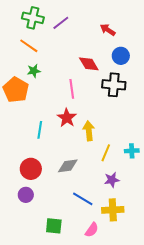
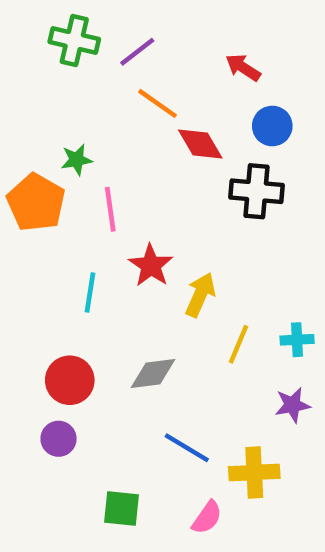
orange line: (29, 46) -> (158, 103), moved
pink line: (72, 89) -> (110, 209), moved
yellow arrow: (89, 131) -> (200, 295), turned 30
purple star: (112, 180) -> (293, 405), moved

